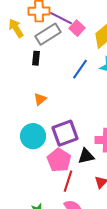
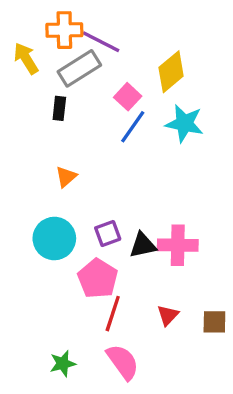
pink square: (77, 28) -> (128, 97), moved
purple square: (65, 133) -> (108, 233), size x0.6
black triangle: (86, 156) -> (143, 245), moved

